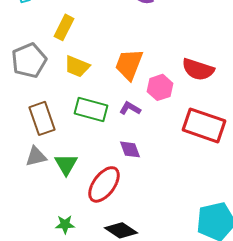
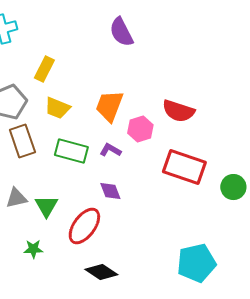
brown rectangle: (42, 118) -> (22, 141), moved
green star: (65, 224) -> (33, 249), moved

